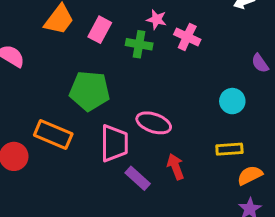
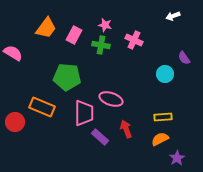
pink star: (157, 19) -> (105, 25), moved
cyan circle: (232, 101) -> (165, 74), moved
orange semicircle: (250, 175) -> (160, 139), moved

